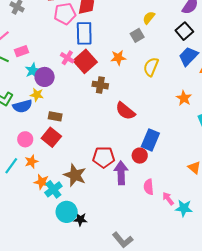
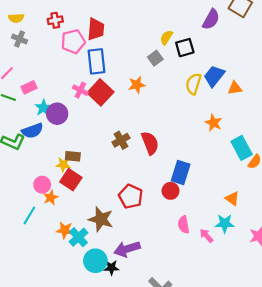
black square: (184, 31) -> (185, 48), moved, turned 30
yellow semicircle: (151, 67) -> (193, 84), moved
brown cross: (100, 85) -> (121, 140), moved, turned -35
yellow star: (37, 95) -> (63, 165), moved
blue semicircle: (22, 106) -> (32, 131), moved
red semicircle: (125, 111) -> (150, 143), turned -145
red pentagon: (104, 157) -> (131, 196), turned 30
orange star: (31, 162) -> (51, 198), moved
purple arrow: (121, 173) -> (127, 249), moved, turned -100
cyan star: (184, 208) -> (225, 223), moved

